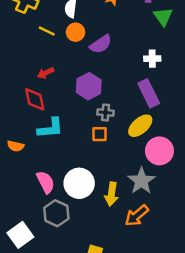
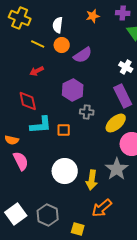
white cross: (152, 59) -> (126, 67), turned 32
red arrow: (46, 73) -> (37, 71), moved
orange square: (100, 134) -> (64, 130), moved
pink semicircle: (46, 182) -> (21, 161), moved
gray hexagon: (56, 213) -> (48, 215), moved
orange arrow: (137, 216) -> (102, 208), moved

